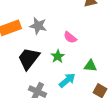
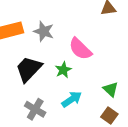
pink semicircle: (70, 37) -> (80, 49), size x1.5
green triangle: (90, 66) -> (111, 89), moved, turned 32

